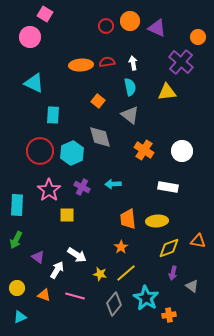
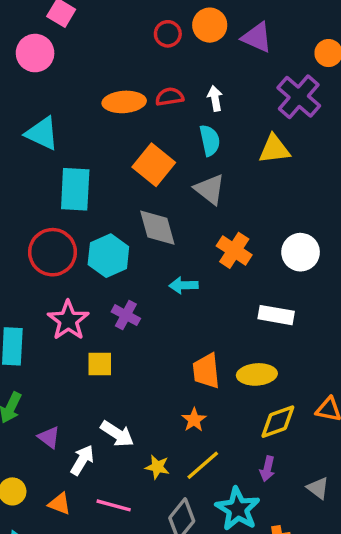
orange square: (98, 101) -> (154, 165), size x1.6
cyan rectangle: (53, 115) -> (75, 189), size x1.4
cyan arrow: (113, 184) -> (184, 285), moved
purple arrow: (173, 273) -> (267, 469), moved

